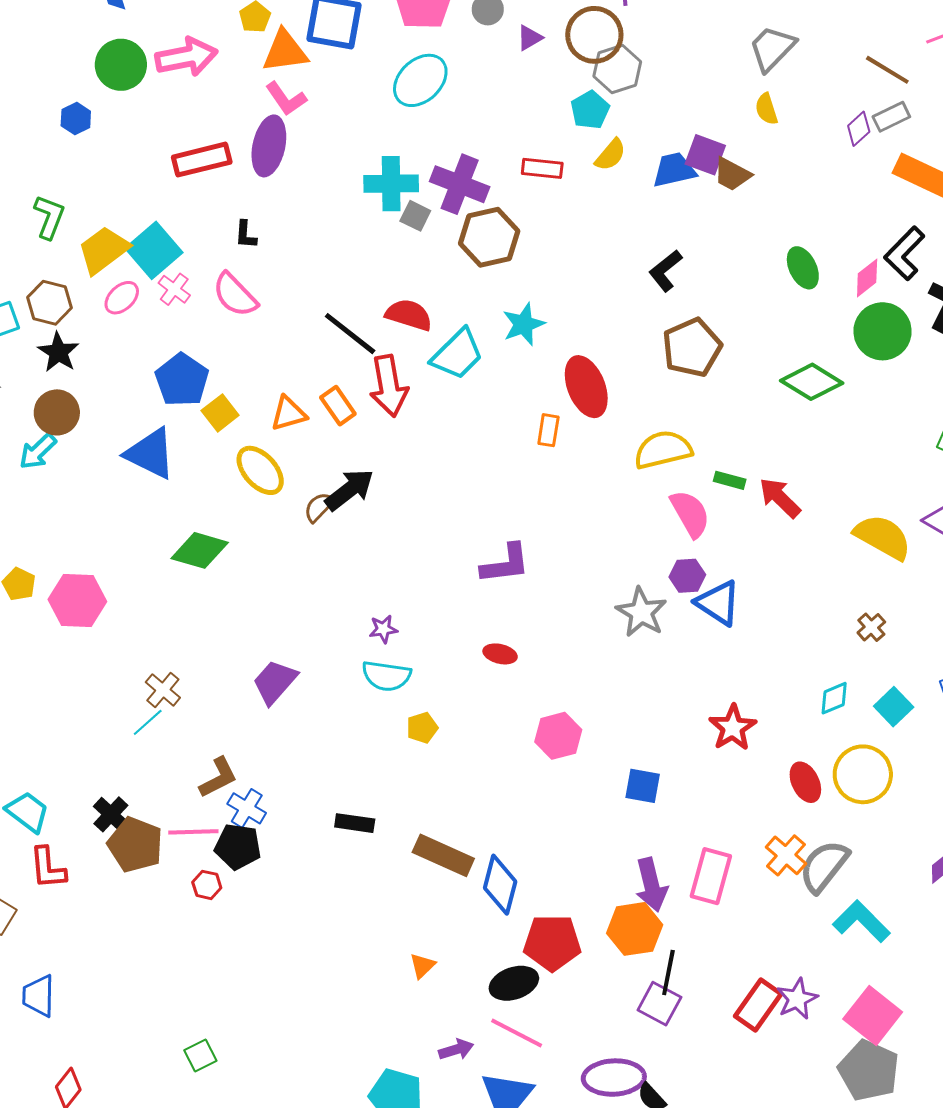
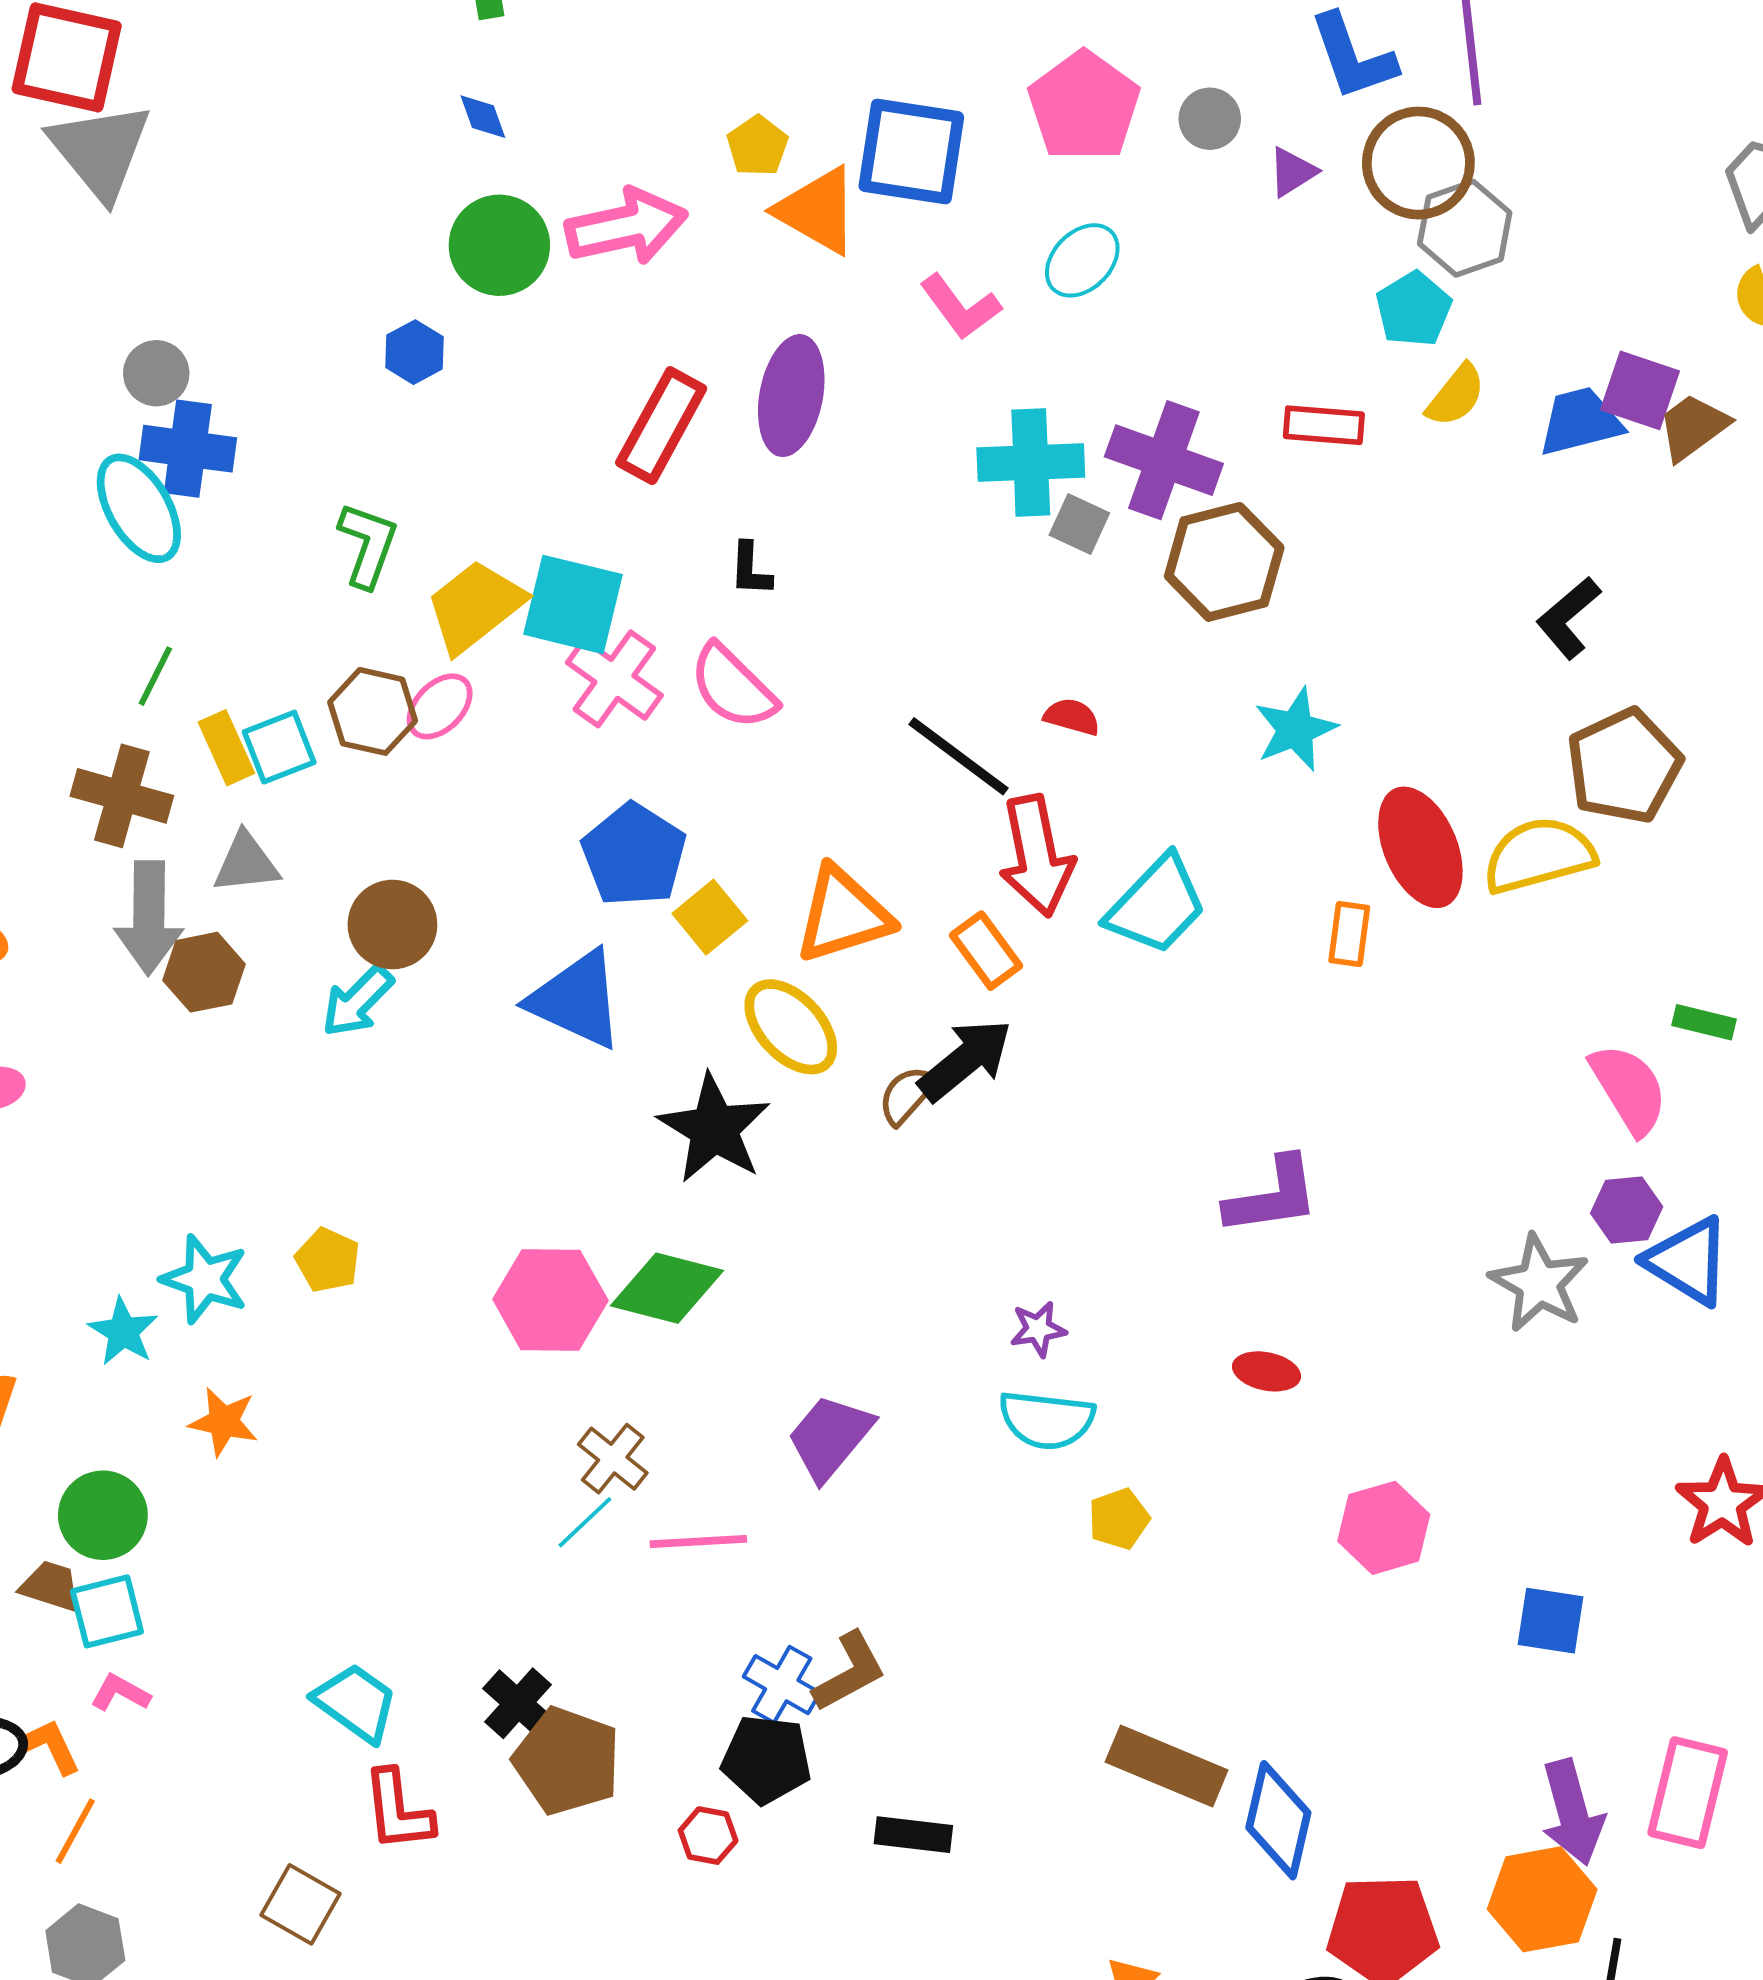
orange triangle: (285, 51) -> (817, 211), turned 39
cyan ellipse: (420, 80) -> (1082, 260), size x0.7
pink L-shape: (286, 99) -> (960, 307), moved
red rectangle: (202, 160) -> (661, 426), turned -46
brown trapezoid: (732, 174) -> (1693, 427), turned 117
cyan square: (154, 250) -> (573, 604), turned -34
pink cross: (174, 289) -> (614, 679), size x1.5
pink ellipse: (122, 298) -> (440, 706), moved
red semicircle: (409, 315) -> (1072, 717), size x0.6
black star: (58, 352) -> (714, 1129), moved, size x1.4
cyan trapezoid: (457, 354) -> (1157, 905), moved
orange rectangle: (338, 406) -> (986, 951), moved
orange triangle: (289, 414) -> (843, 915), size x1.4
yellow semicircle: (663, 450) -> (1539, 855), moved
green diamond: (200, 550) -> (667, 1288), moved
pink hexagon: (77, 601) -> (550, 1300), moved
brown L-shape: (218, 778) -> (850, 1672), moved
black rectangle: (355, 823) -> (913, 1835), moved
pink line: (193, 832) -> (698, 1541), moved

